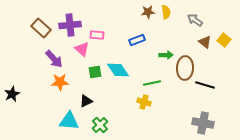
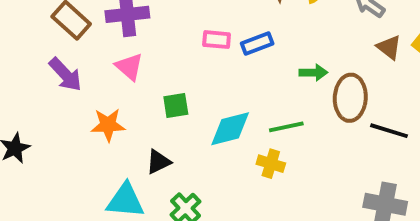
pink rectangle: (97, 35) -> (217, 40), moved
pink triangle: (82, 49) -> (129, 67), moved
purple arrow: (54, 59) -> (65, 74), moved
cyan diamond: (118, 70) -> (230, 129), moved, turned -70

